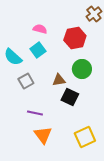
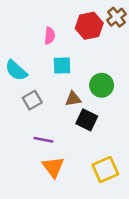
pink semicircle: (40, 29) -> (50, 36), turned 80
red hexagon: (75, 38) -> (89, 26), moved
cyan square: (38, 50) -> (62, 65), moved, turned 35

